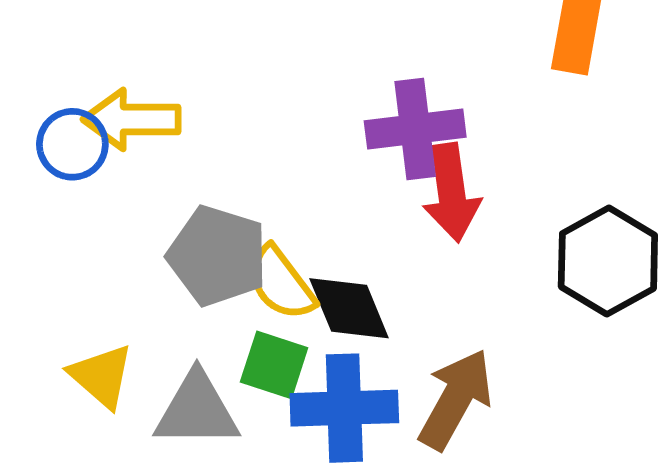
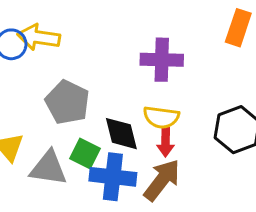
red arrow: (451, 193) -> (166, 142), moved, size x0.7
yellow semicircle: (281, 283) -> (161, 117), moved, turned -54

